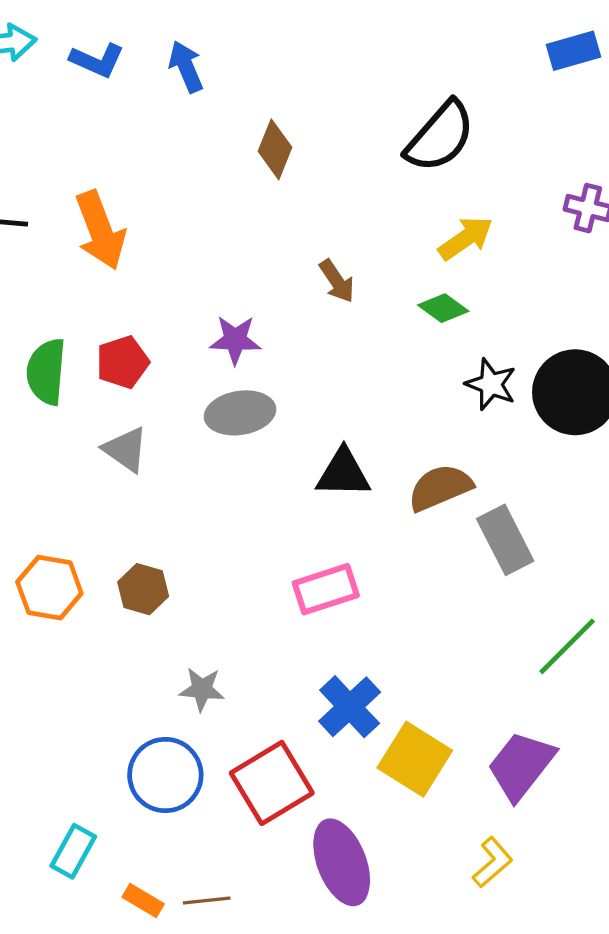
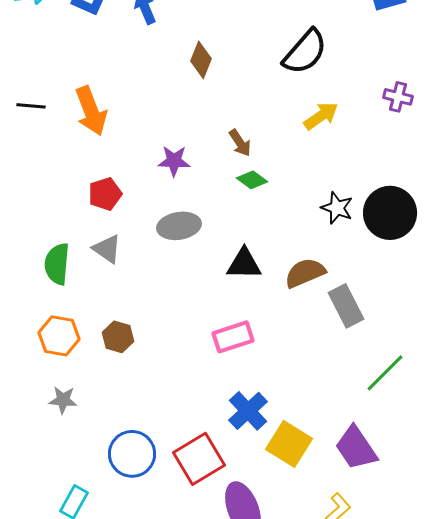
green diamond: (443, 308) -> (252, 180), moved
purple star: (235, 340) -> (174, 161), moved
green semicircle: (46, 372) -> (57, 264), moved
gray star: (202, 689) -> (63, 400), moved
purple trapezoid: (521, 765) -> (356, 448), turned -72

